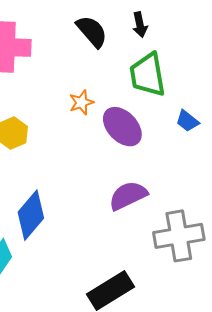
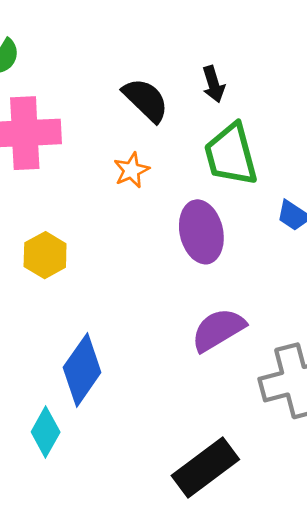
orange star: (81, 102) -> (131, 170), moved
purple ellipse: (122, 127) -> (201, 232), turned 36

